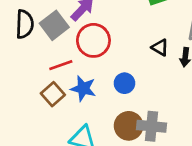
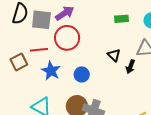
gray square: (54, 25) -> (41, 20), turned 30
brown square: (53, 94) -> (19, 62), moved

